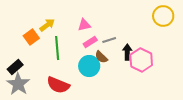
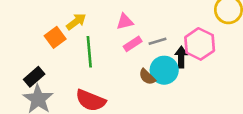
brown semicircle: (101, 57) -> (147, 77), moved
pink hexagon: (141, 60) -> (200, 44), moved
cyan circle: (89, 66) -> (164, 70), moved

